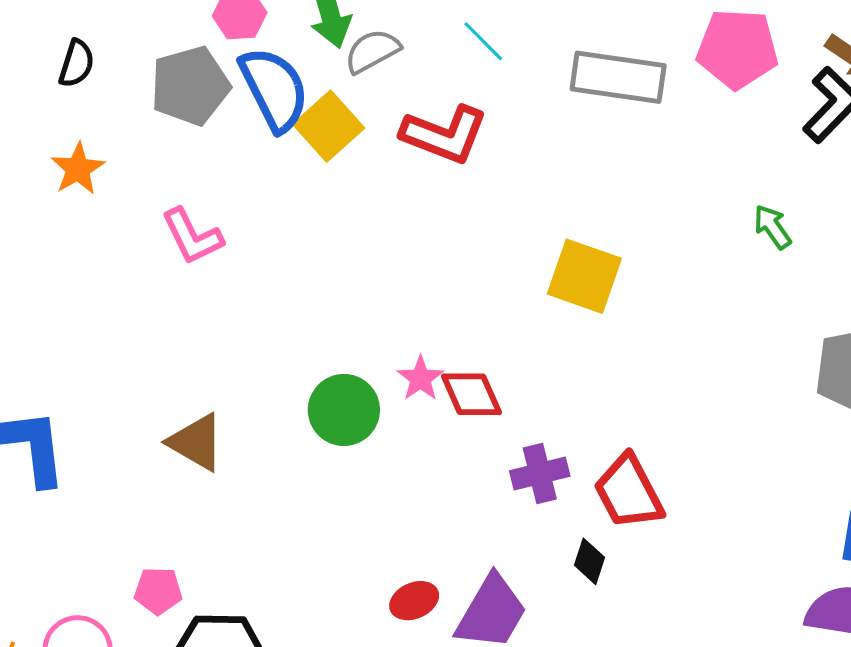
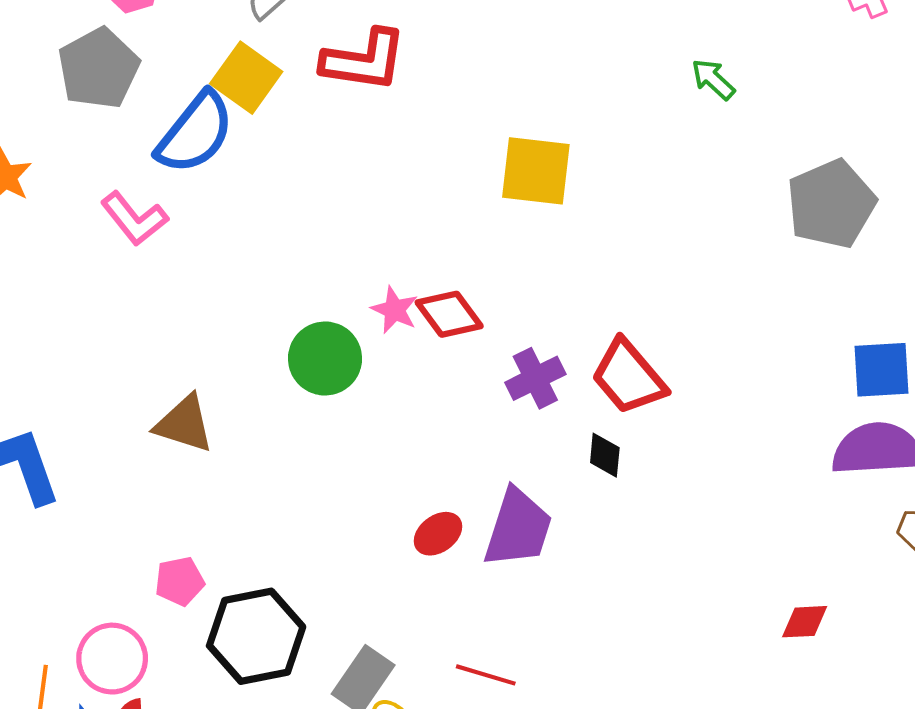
blue semicircle: (274, 89) -> (195, 133), moved, turned 78

